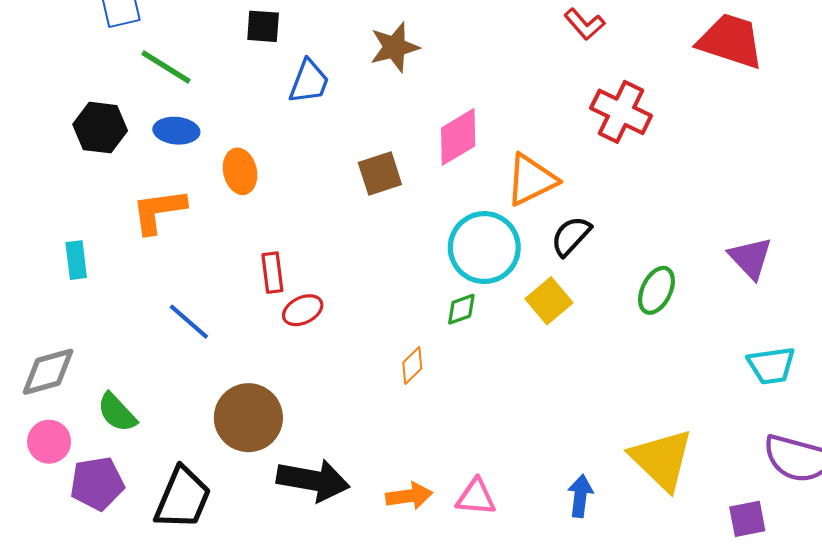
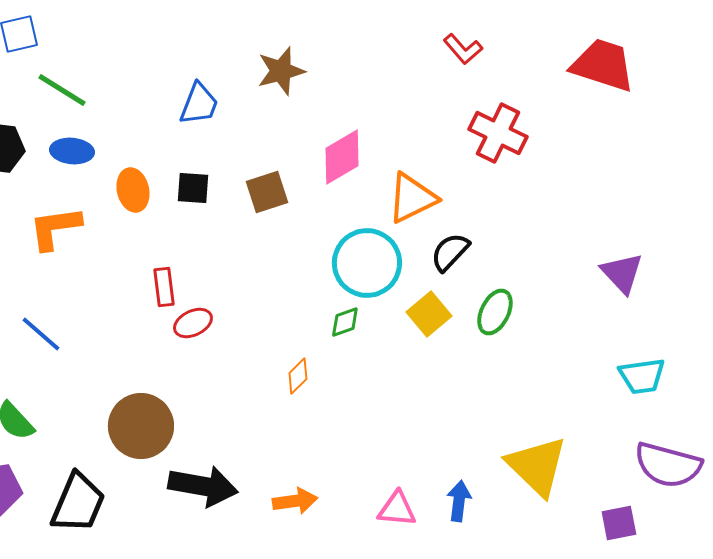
black square: (263, 26) -> (193, 188), moved
green ellipse: (656, 290) -> (495, 312), moved
blue line: (189, 322) -> (41, 334), moved
pink triangle: (476, 497) -> (397, 509), moved

